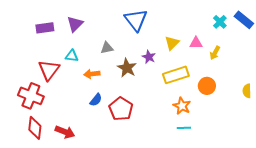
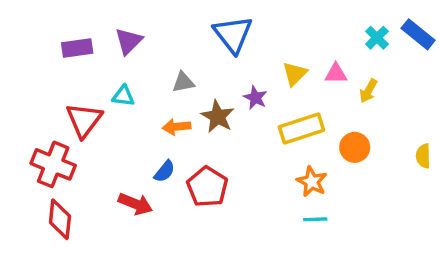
orange arrow: (92, 74) -> (176, 127), moved
red arrow: (65, 132) -> (135, 204), moved

